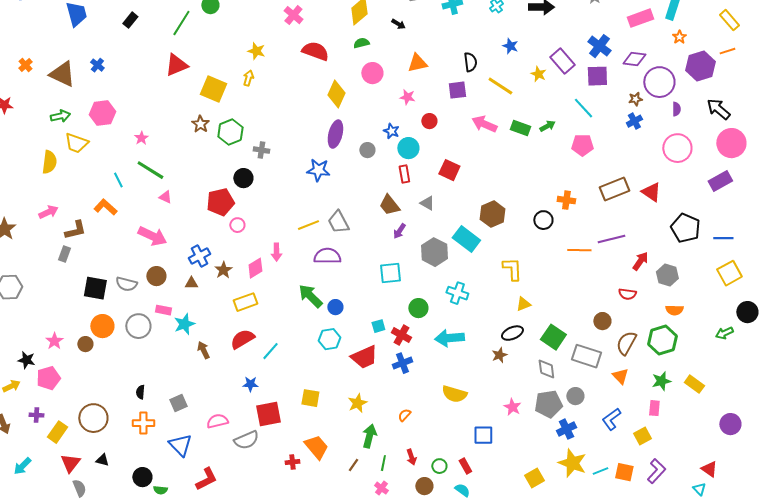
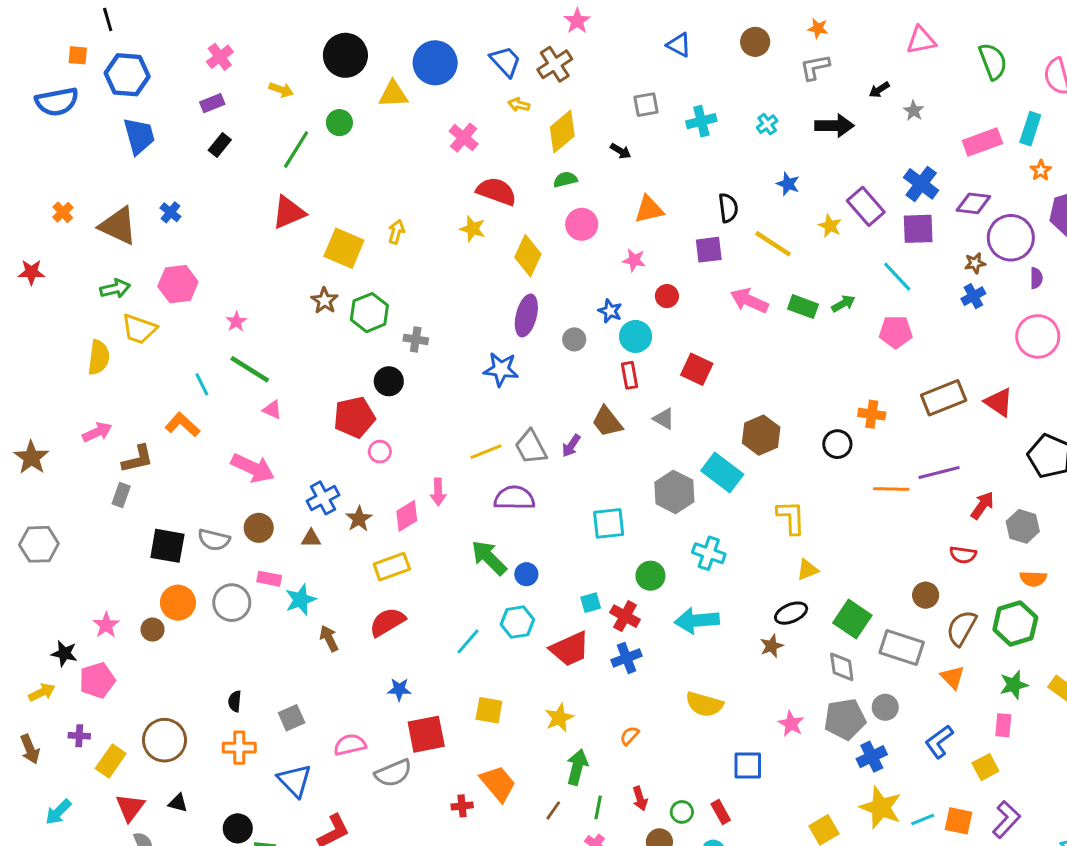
yellow star: (256, 51) -> (473, 229), moved
purple arrow: (399, 231) -> (571, 446), moved
cyan line: (270, 351) -> (468, 641), moved

